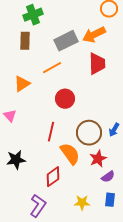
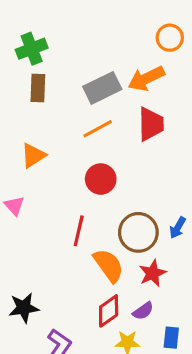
green cross: (33, 15) -> (32, 49), moved
orange line: (52, 68) -> (98, 129), moved
black star: (16, 160) -> (24, 308), moved
red diamond: (53, 177) -> (109, 311), moved
purple semicircle: (108, 177) -> (143, 311), moved

